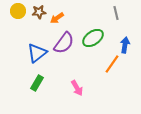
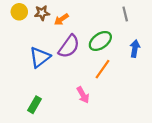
orange line: (112, 64) -> (102, 69), moved
green rectangle: (37, 83) -> (34, 105), moved

